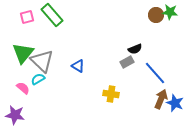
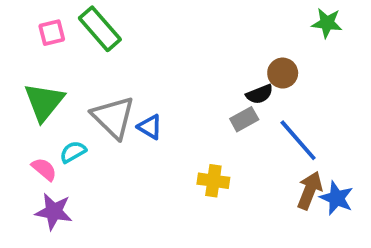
brown circle: (156, 15) -> (283, 73), moved
gray triangle: (42, 61) -> (113, 117), moved
purple star: (15, 115) -> (54, 212), moved

